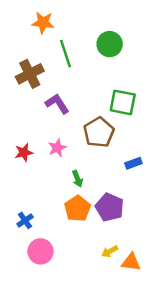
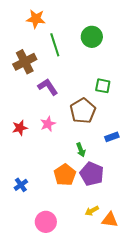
green square: (123, 102) -> (103, 86), size x0.7
green arrow: (77, 179) -> (81, 150), moved
pink circle: (41, 251) -> (46, 222), moved

